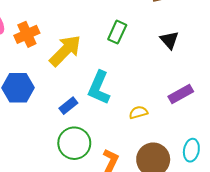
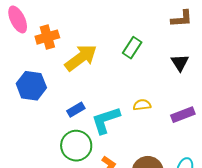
cyan L-shape: (99, 88) -> (106, 120), moved, turned 40
yellow semicircle: (138, 112) -> (142, 105), moved

